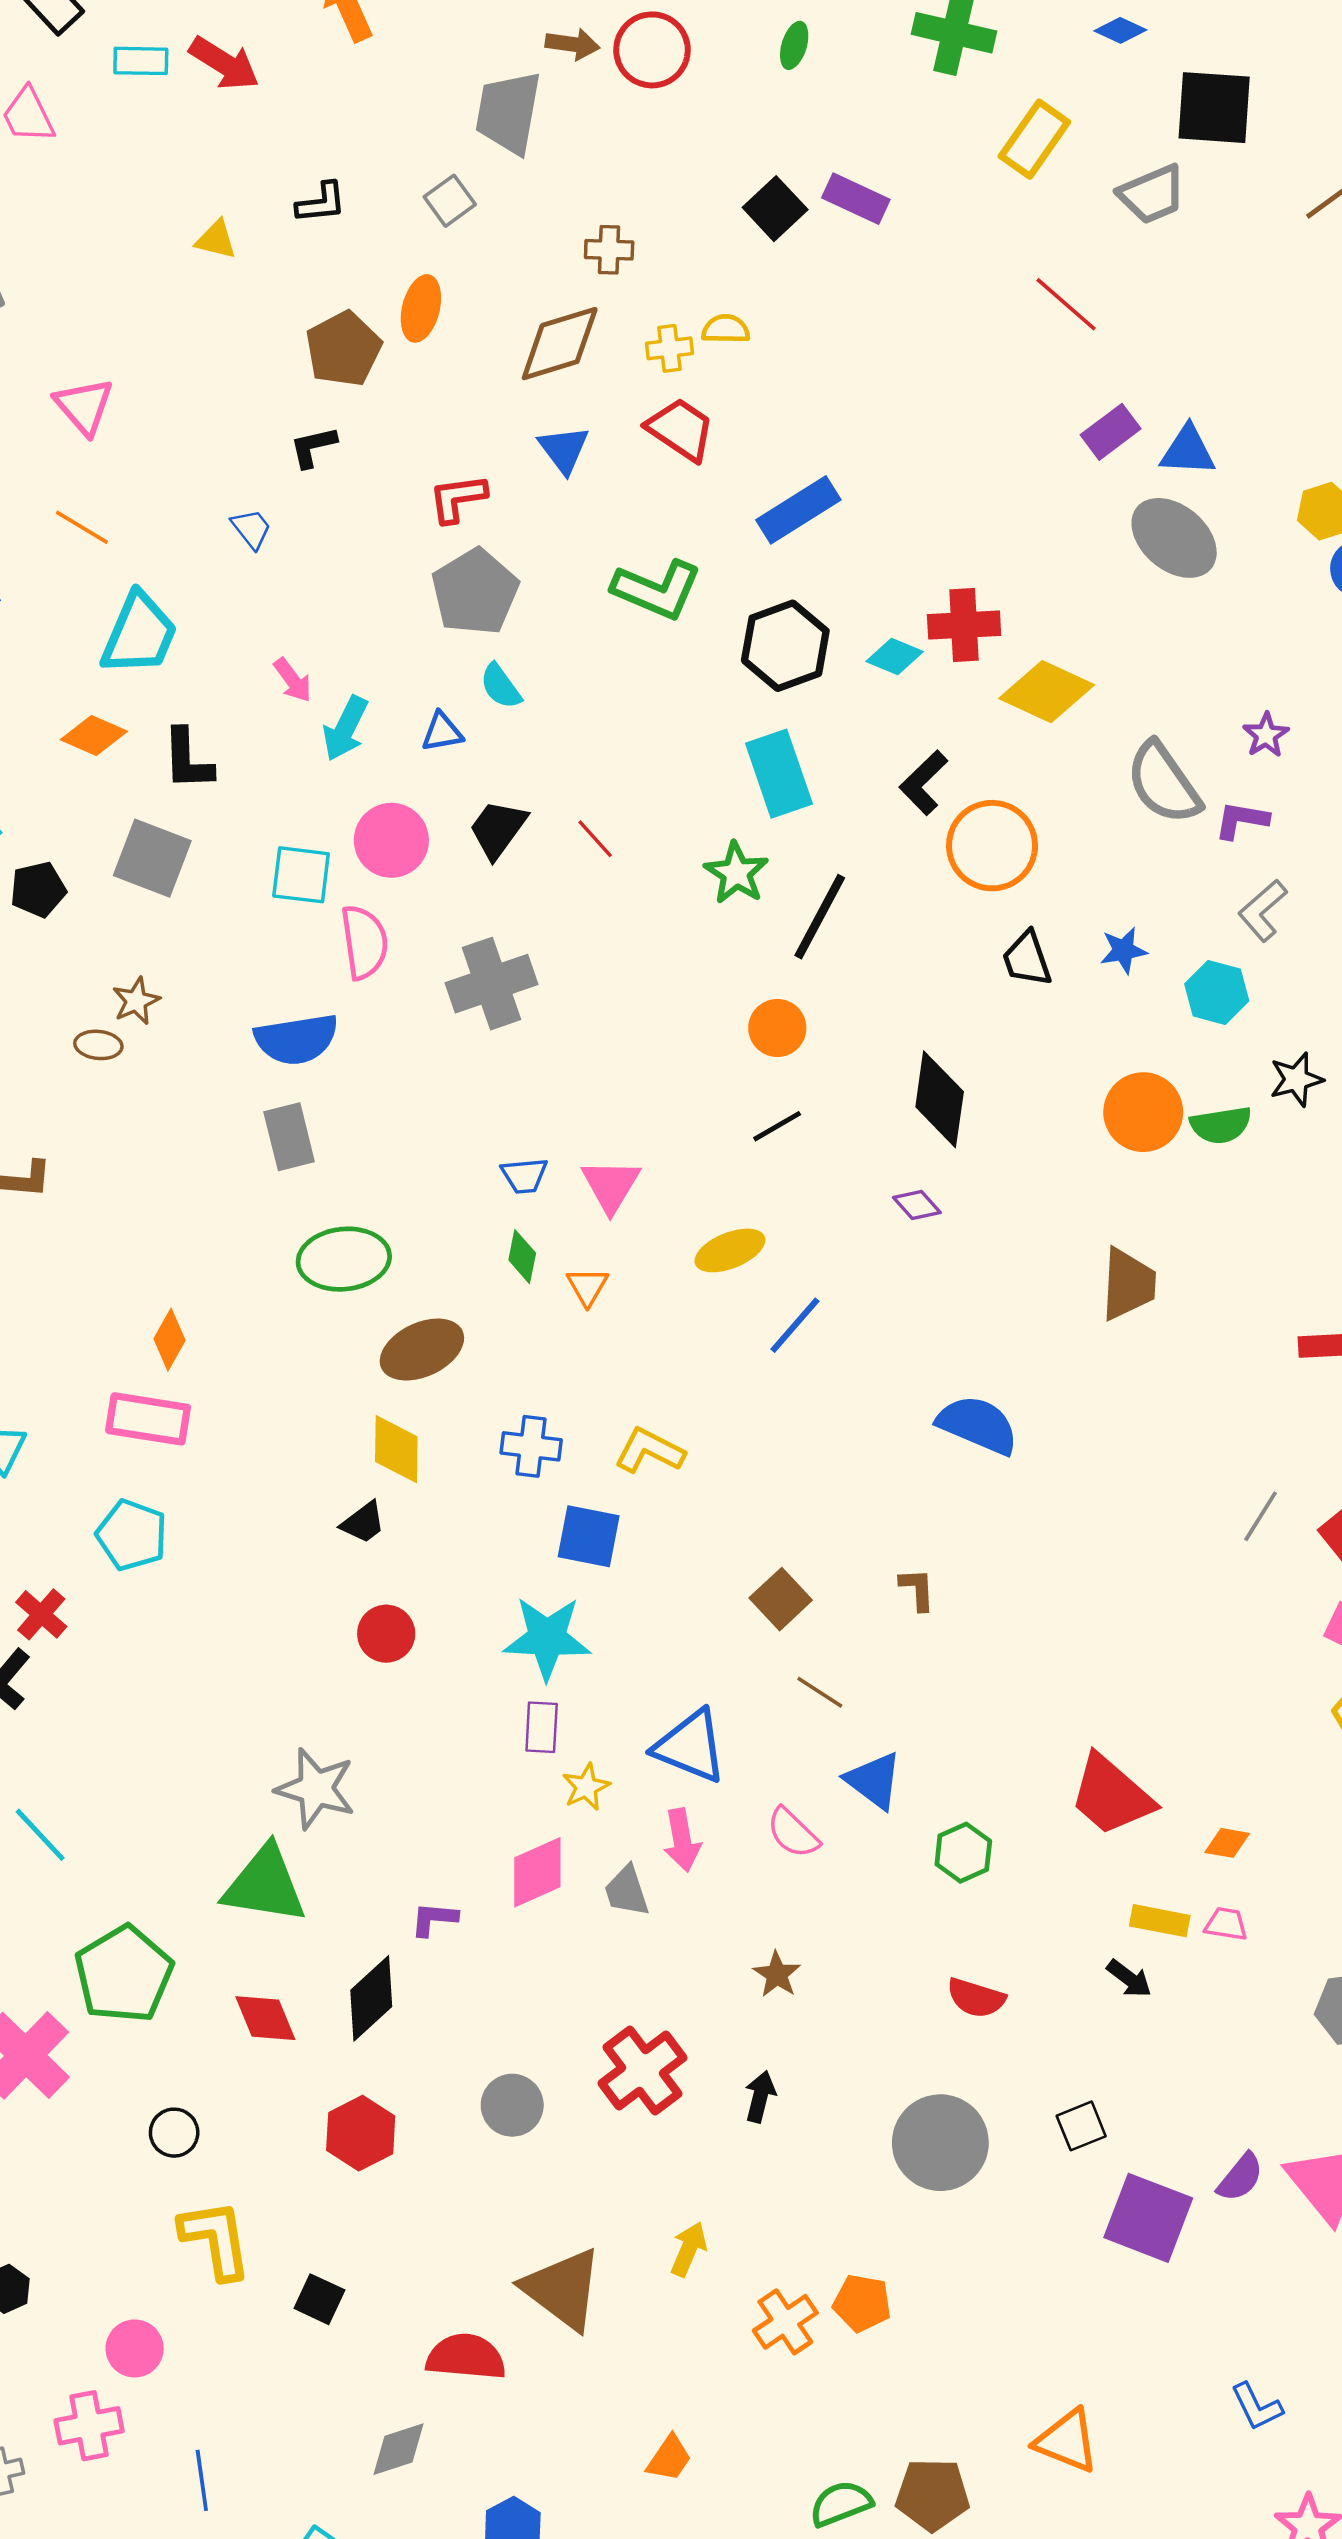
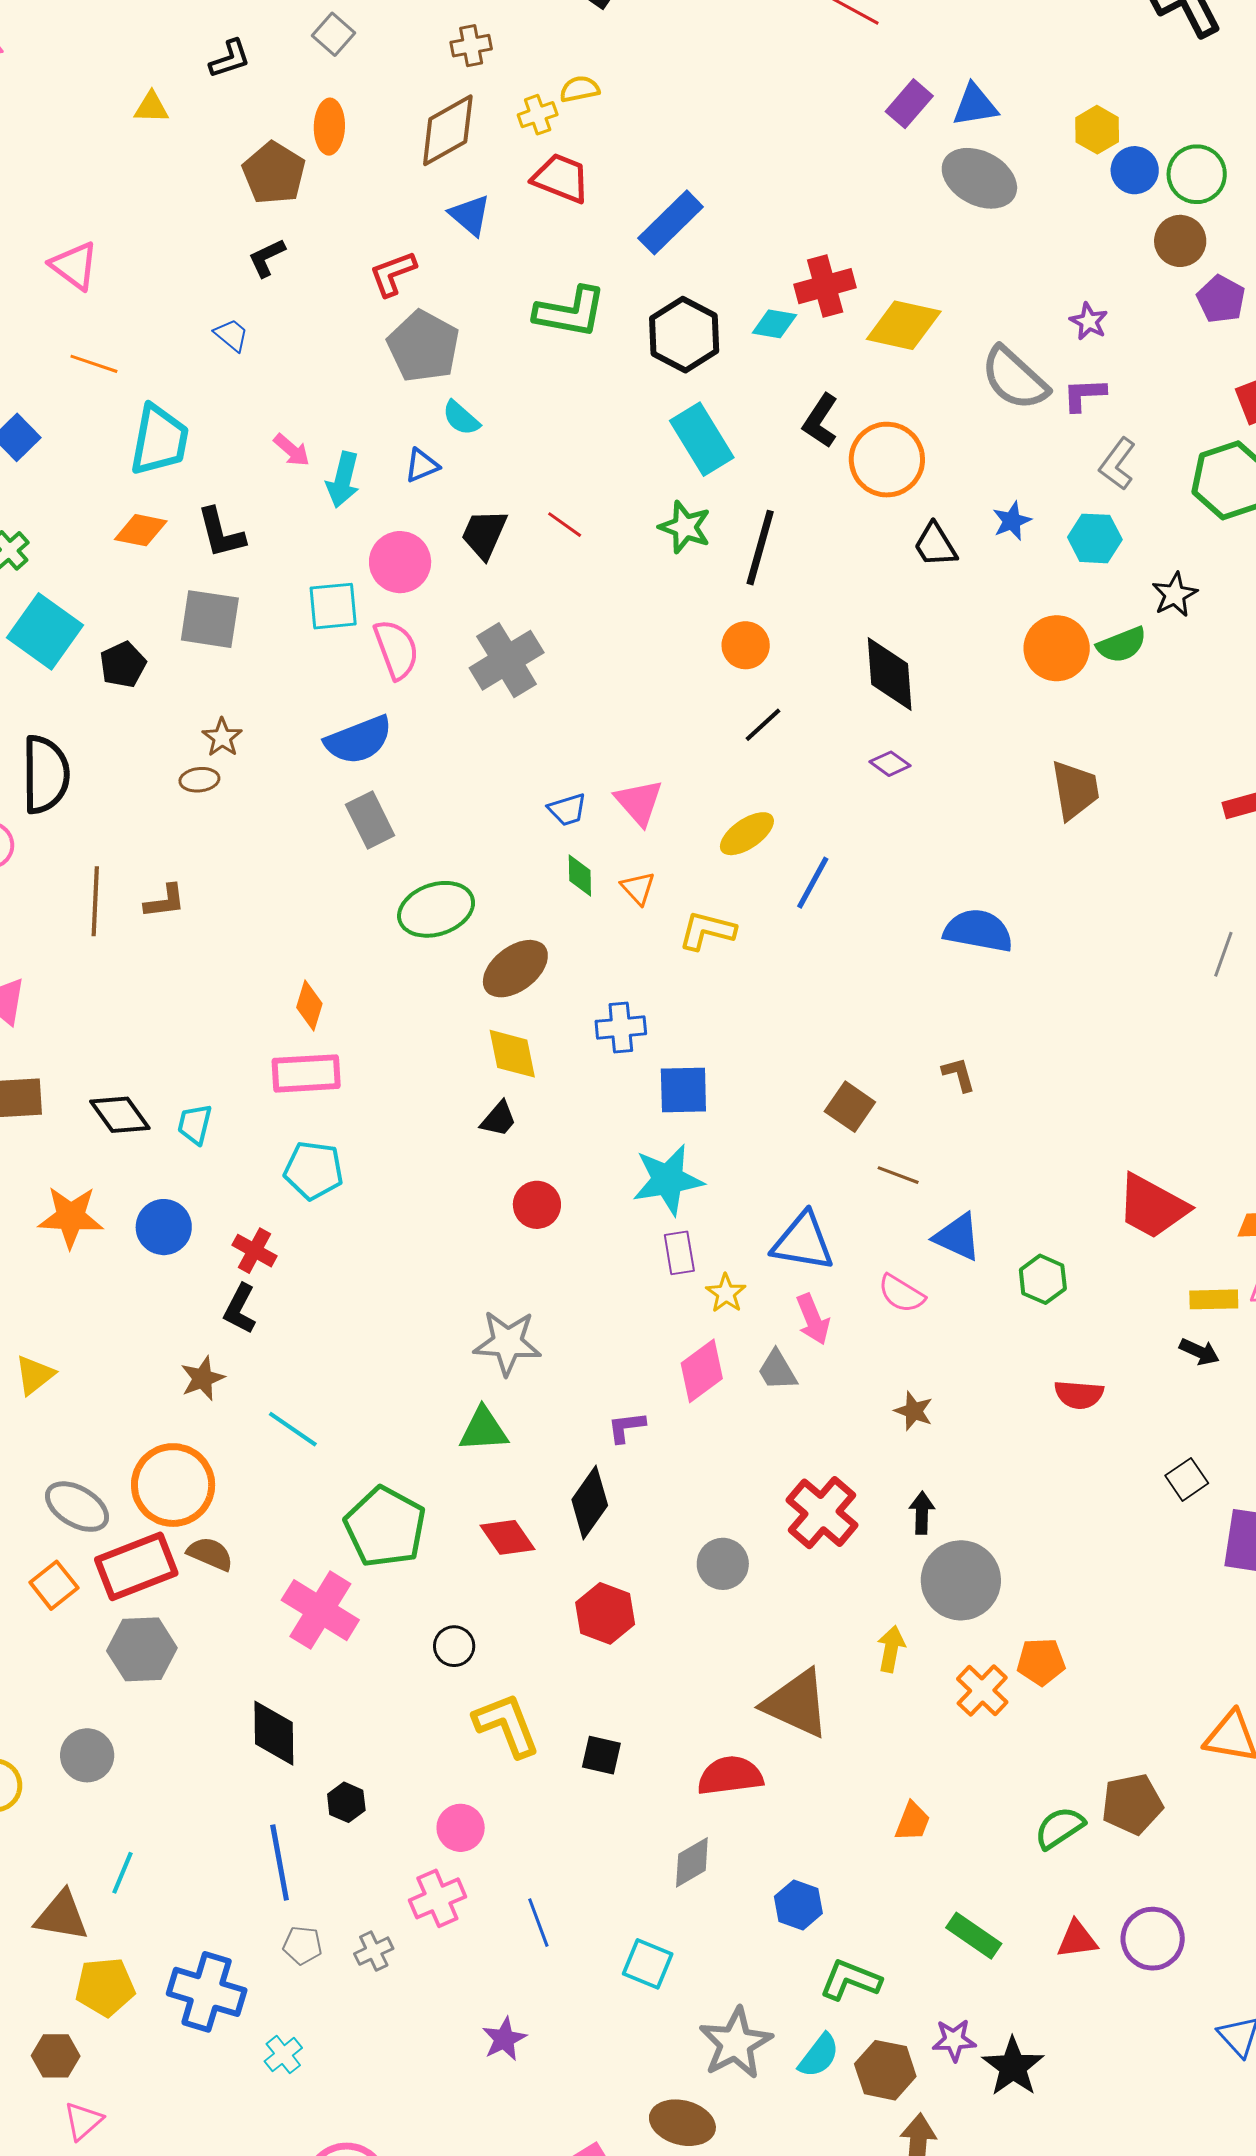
yellow L-shape: (649, 1451) -> (707, 931), moved
green triangle: (265, 1885) -> (483, 1430), size x0.7
gray circle: (940, 2143) -> (961, 1580), moved

